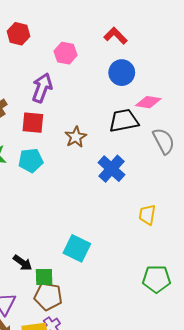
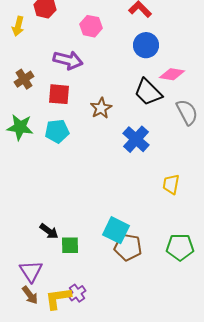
purple arrow: (42, 88) -> (68, 60), turned 84
black trapezoid: (124, 121) -> (148, 92), turned -124
cyan square: (77, 248) -> (116, 230), moved
brown pentagon: (48, 296) -> (128, 247), moved

